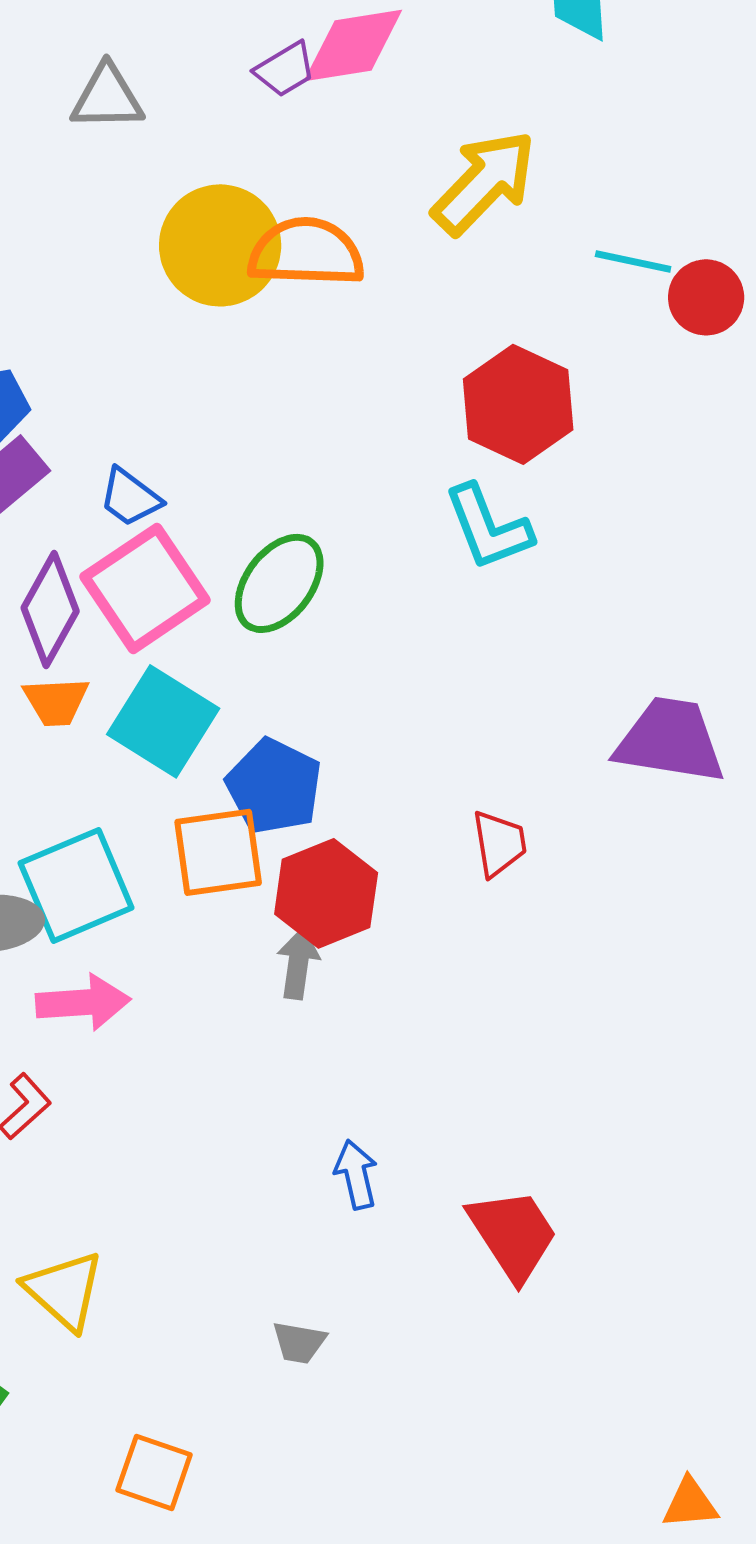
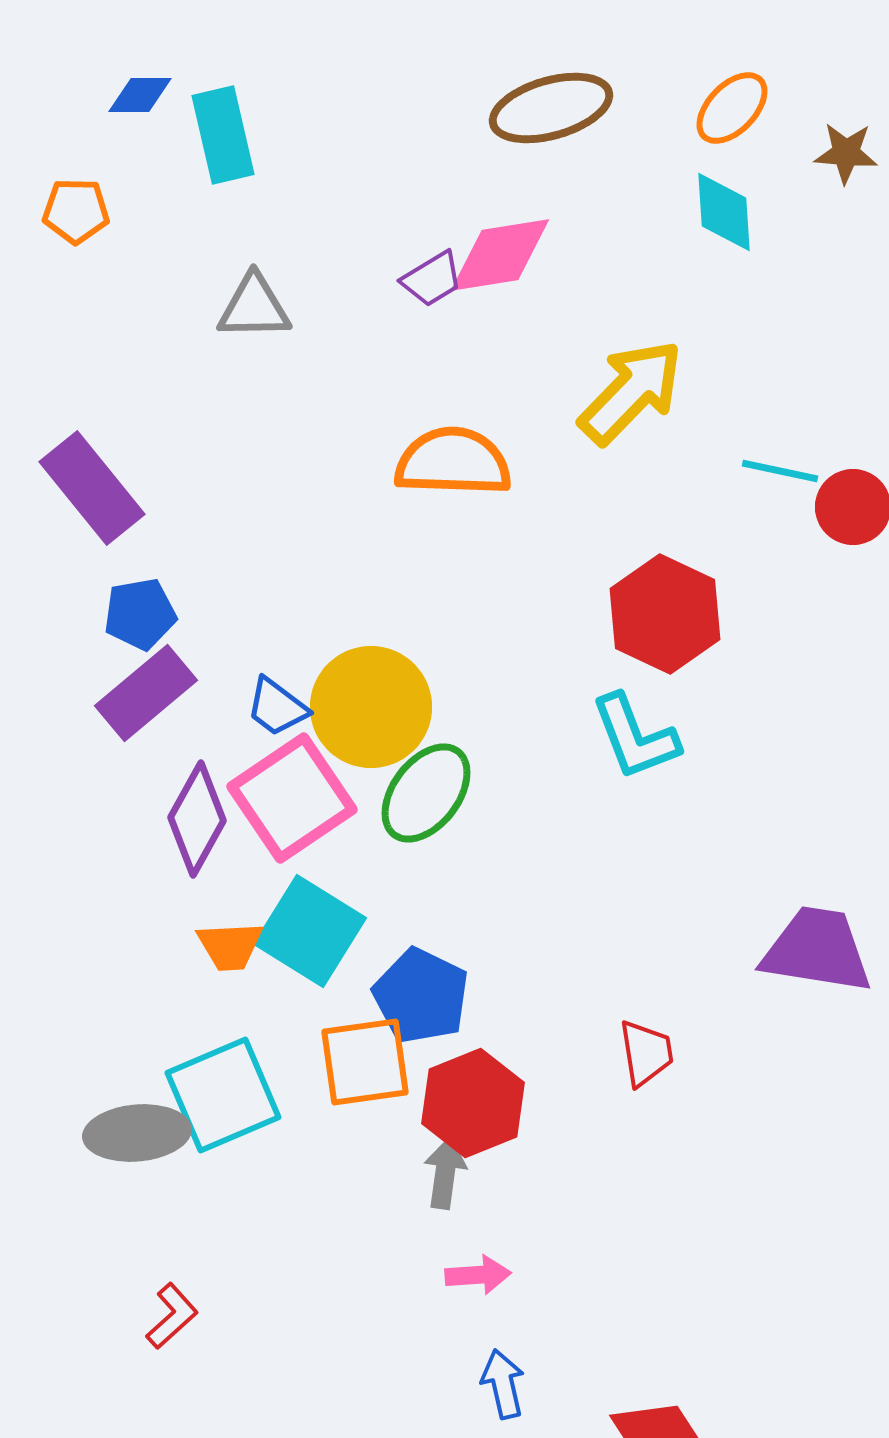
yellow circle: (220, 245) -> (371, 707), moved
orange trapezoid: (56, 701) -> (230, 946), moved
pink arrow: (83, 1002) -> (478, 1275), moved, size x0.7

